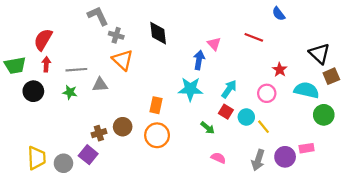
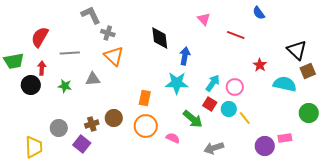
black diamond: (158, 33) -> (160, 38), moved
pink triangle: (214, 44) -> (204, 19), moved
red arrow: (46, 64) -> (42, 68), moved
gray line: (76, 70) -> (70, 53), moved
pink circle: (267, 93) -> (235, 87), moved
green circle: (324, 115) -> (309, 113), moved
green arrow: (208, 128) -> (193, 119), size x1.5
pink semicircle: (218, 158) -> (173, 138), moved
gray arrow: (258, 160) -> (214, 148), moved, turned 54
gray circle: (63, 163) -> (59, 128), moved

